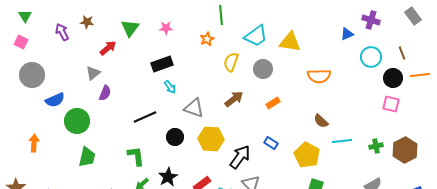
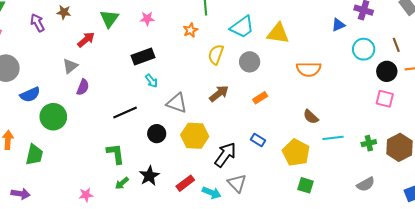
green trapezoid: (87, 157) -> (34, 155), moved

